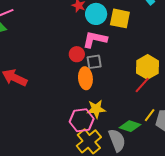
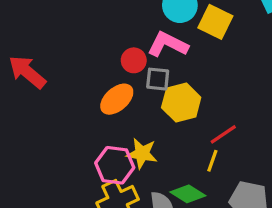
yellow hexagon: (147, 67) -> (181, 103), moved
orange ellipse: (85, 78) -> (117, 99), moved, turned 40
yellow line: (150, 115) -> (212, 161), moved, turned -32

